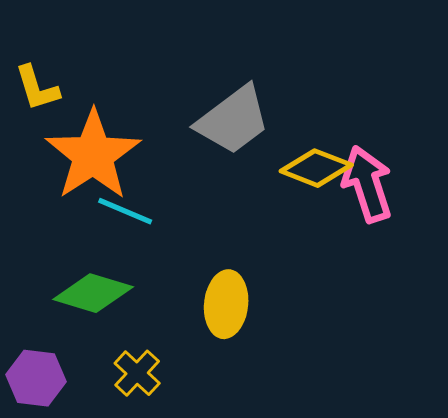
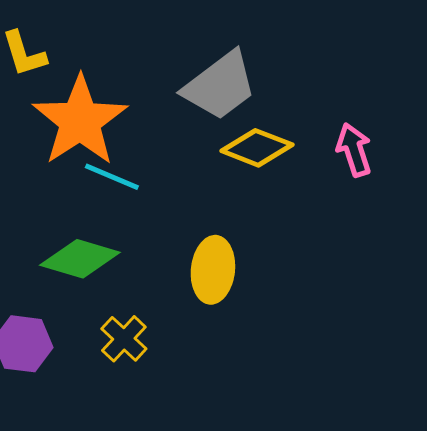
yellow diamond: (316, 168) -> (257, 148), moved
pink arrow: (367, 184) -> (354, 150), size x0.7

